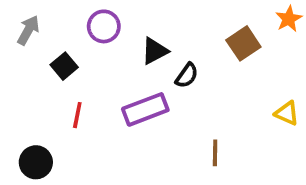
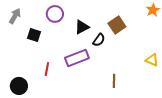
brown square: (243, 43) -> (117, 25), moved
black square: (64, 66) -> (34, 35), turned -32
red line: (77, 115) -> (47, 69), moved

